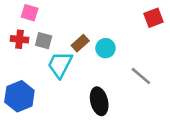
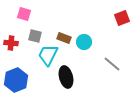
red cross: (19, 39) -> (11, 43), moved
brown rectangle: (80, 43) -> (64, 38), turned 64
black ellipse: (99, 101) -> (66, 77), moved

